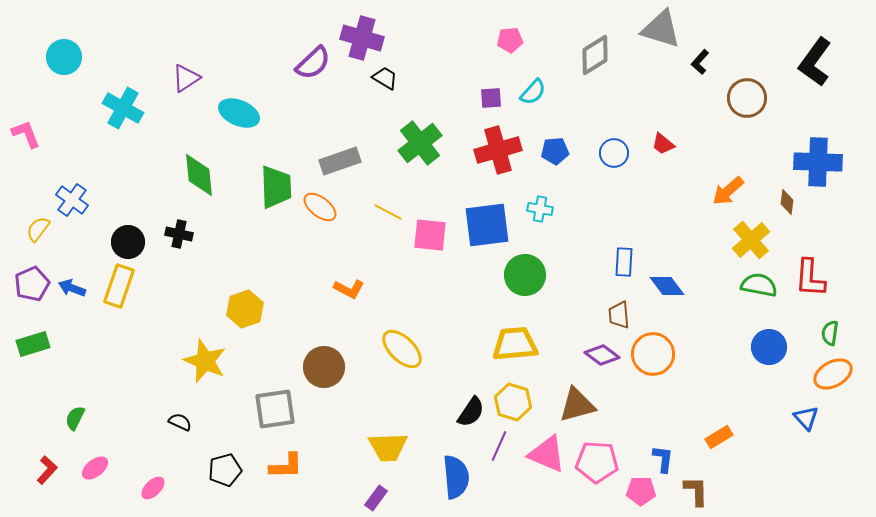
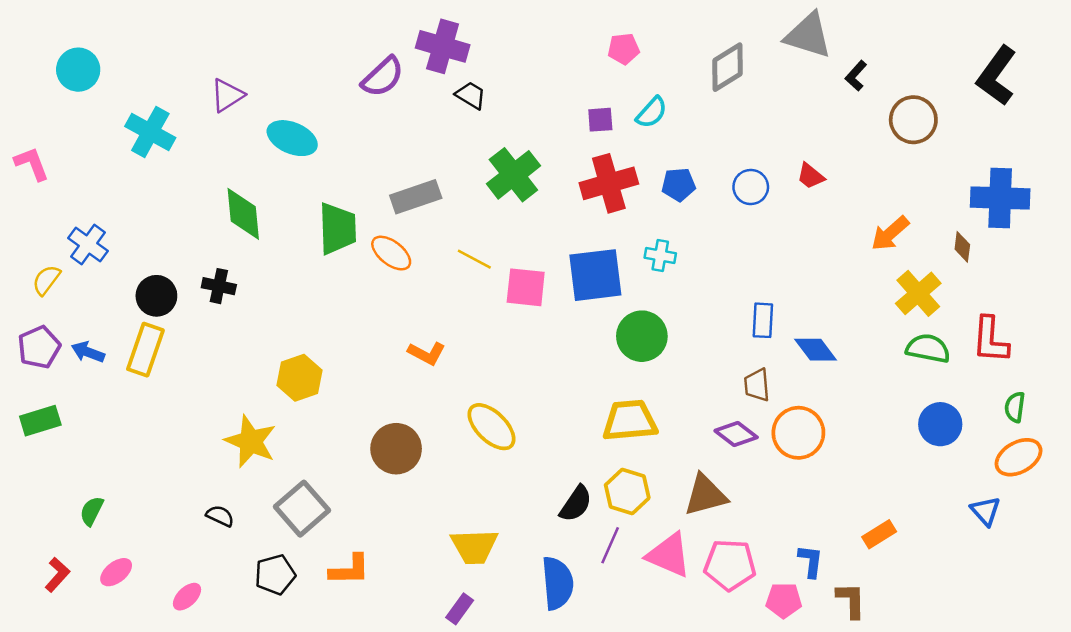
gray square: (275, 409) -> (302, 509), moved, turned -33

